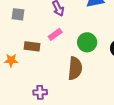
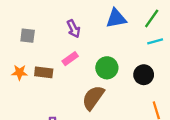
orange star: (11, 60) -> (20, 72), moved
brown semicircle: (75, 68) -> (93, 98), turned -150

